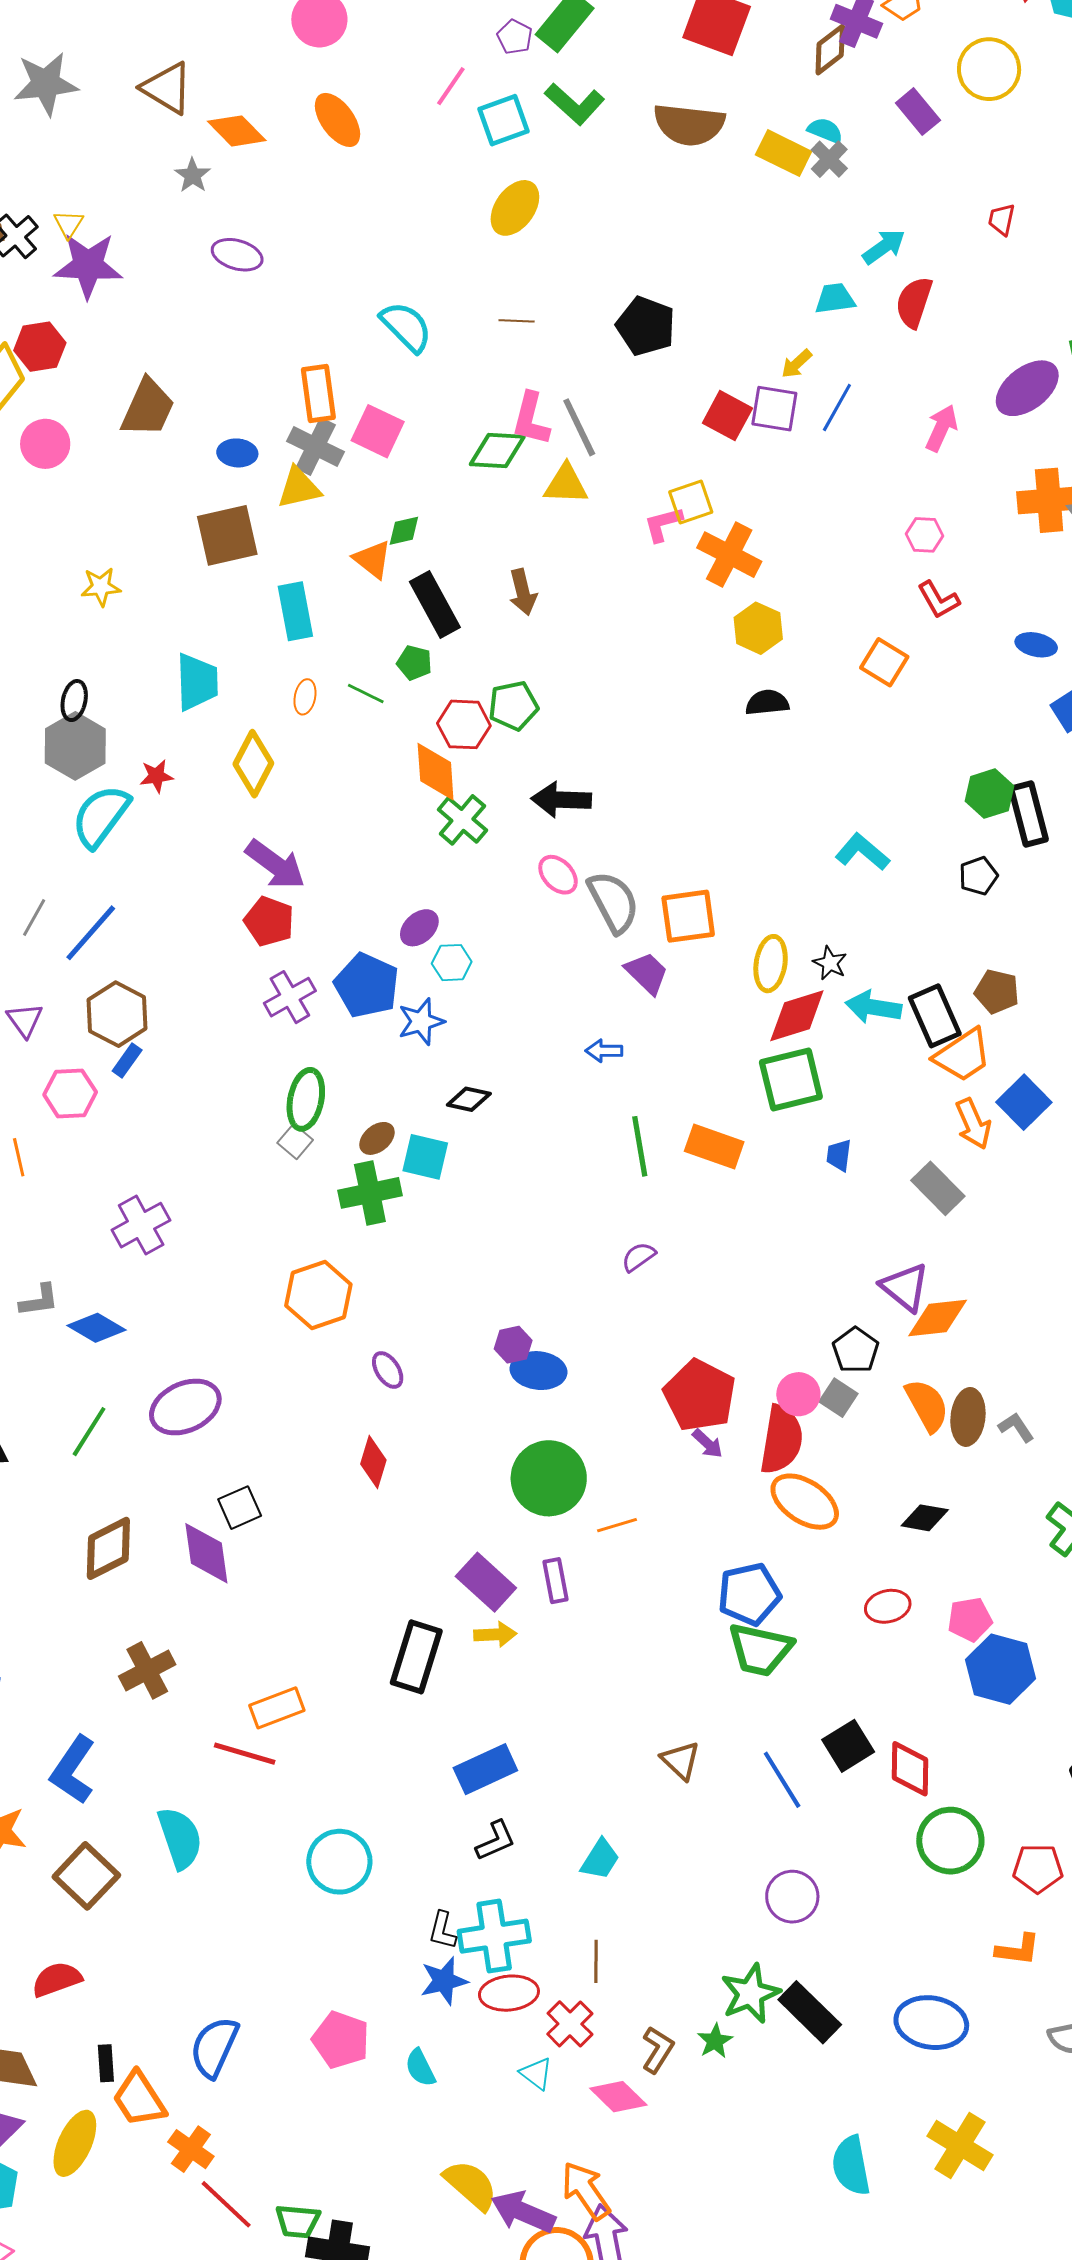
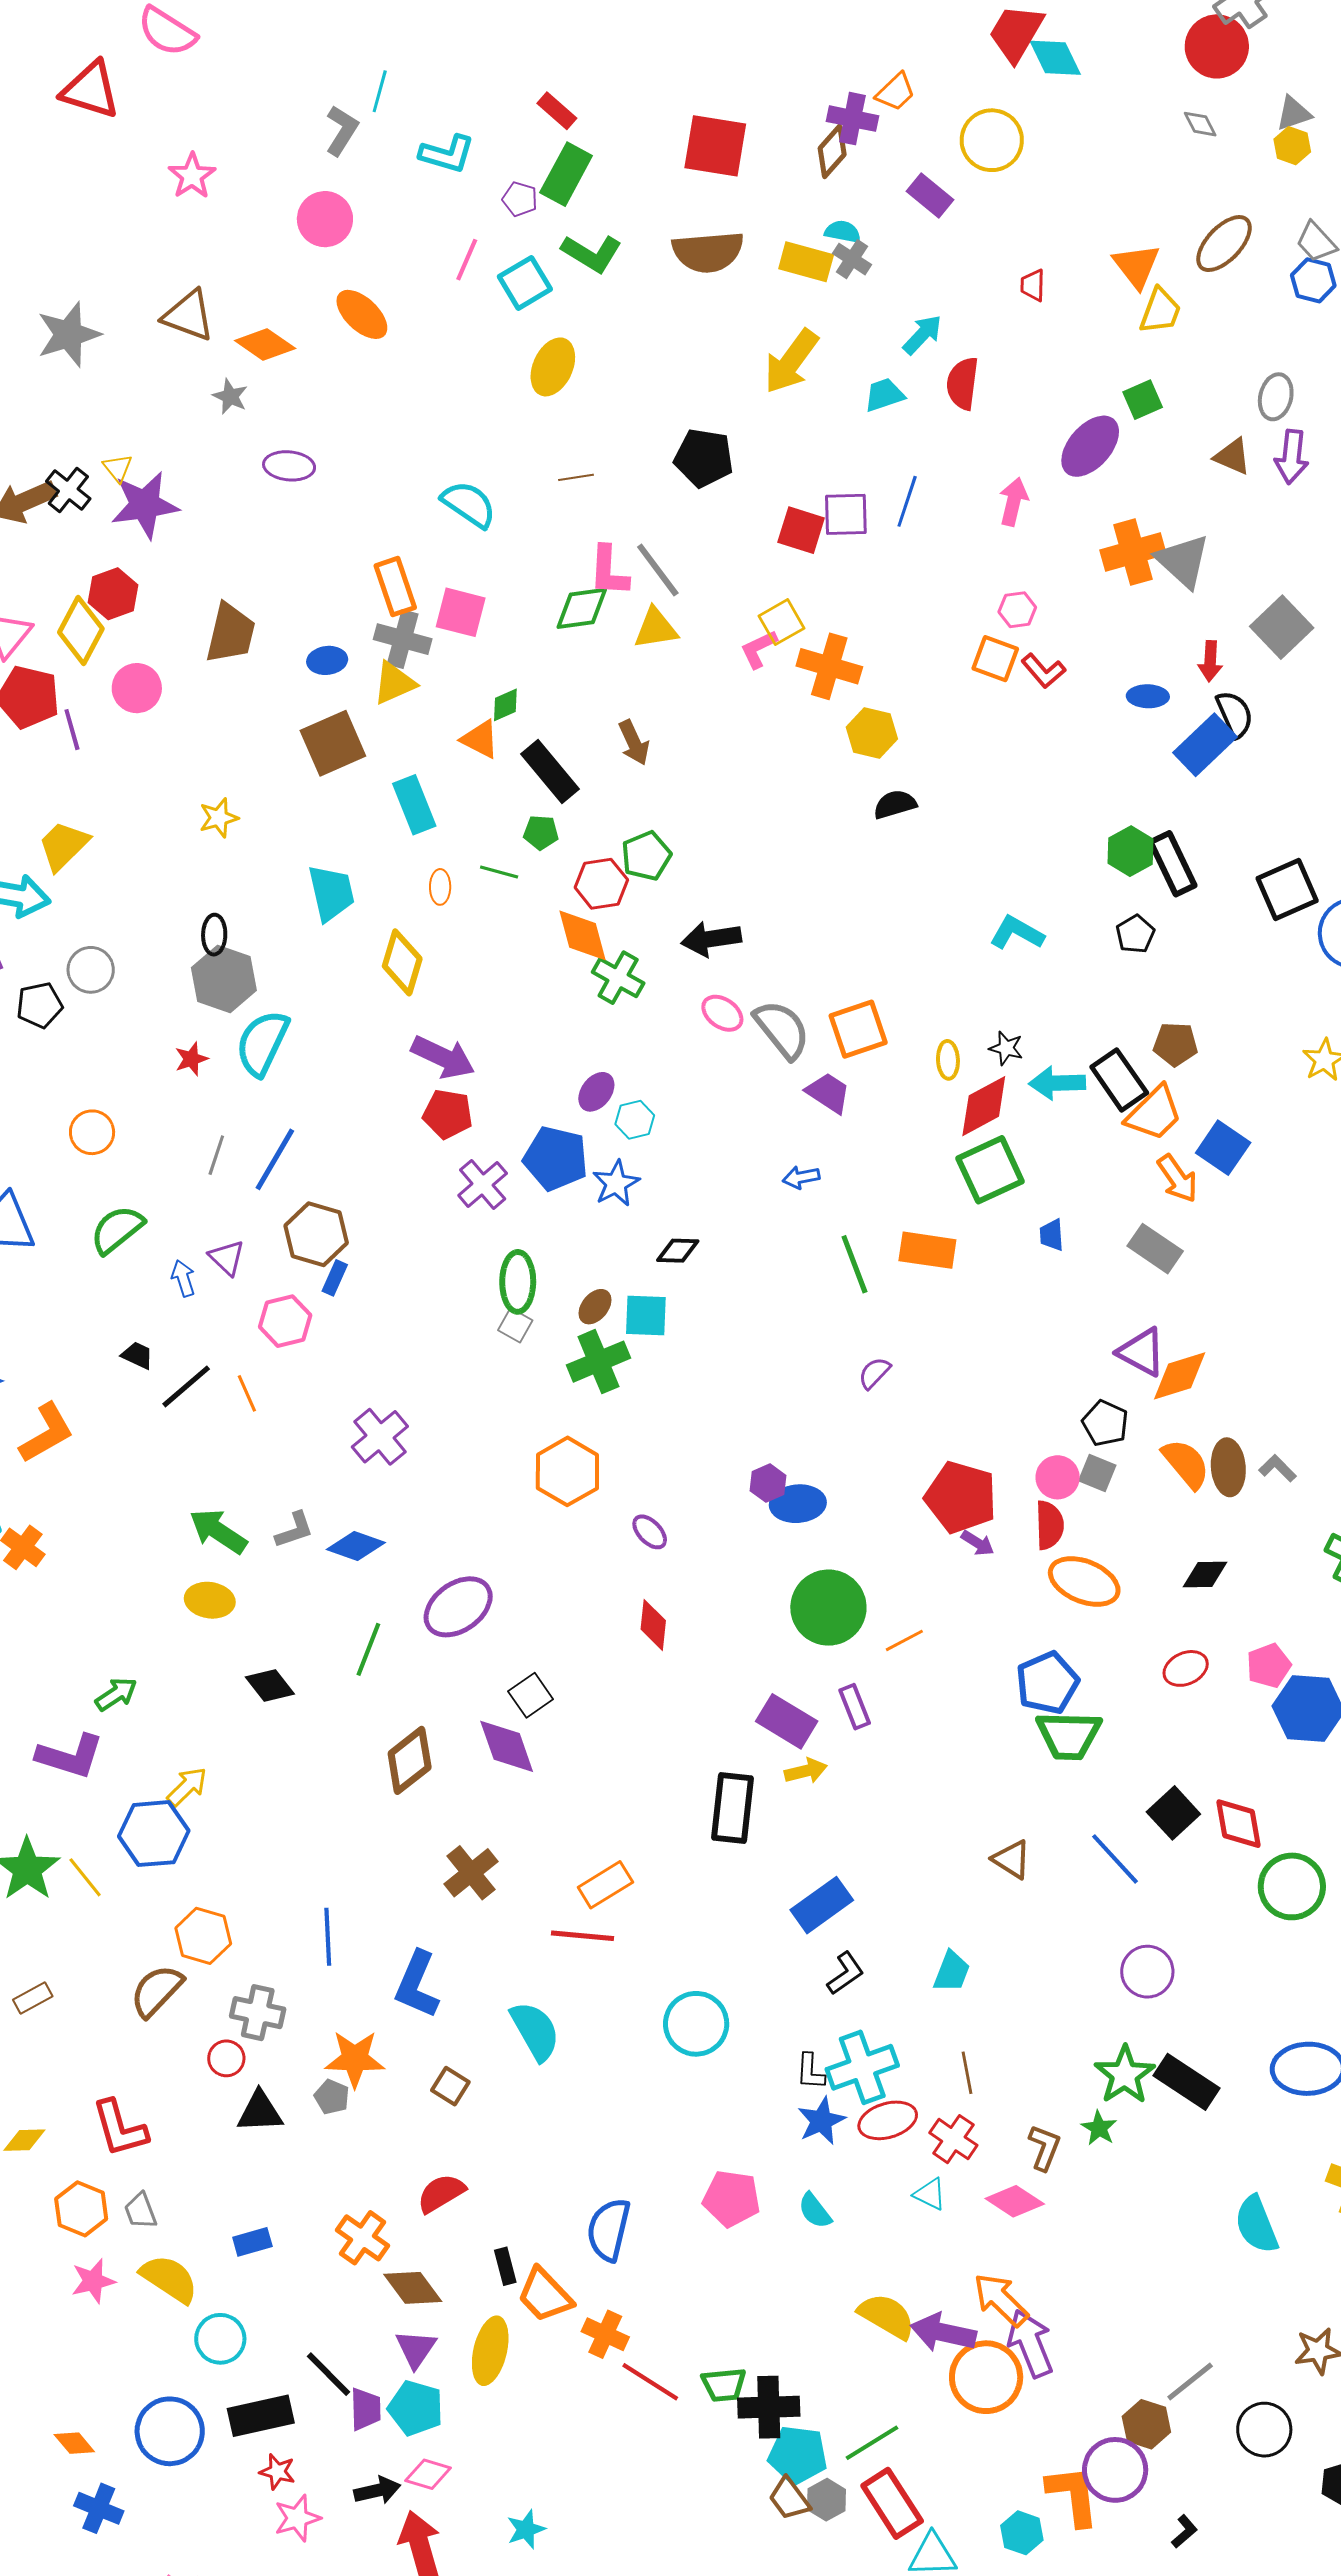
yellow arrow: (797, 364) -> (791, 361), moved, size x2.0
orange square: (884, 662) -> (995, 659), moved
red star: (156, 776) -> (191, 1059), moved
yellow ellipse: (771, 964) -> (948, 1060), size x0.7
red semicircle: (781, 1440) -> (1049, 1525), size x0.7
brown square: (86, 1876) -> (450, 2086), size x0.6

